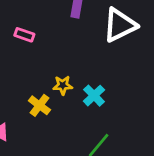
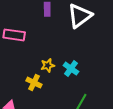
pink rectangle: (24, 35) -> (14, 35), size x1.5

